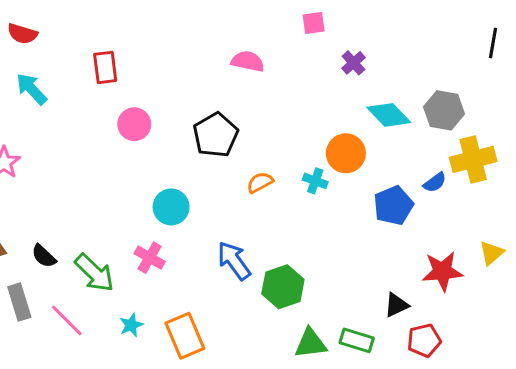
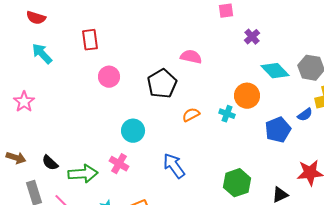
pink semicircle: (248, 61) -> (191, 57), moved
green arrow: (94, 273) -> (83, 174), turned -48
green hexagon: (283, 287) -> (237, 183), moved

